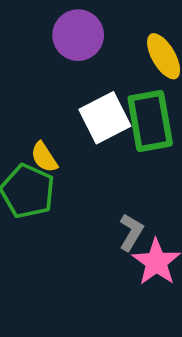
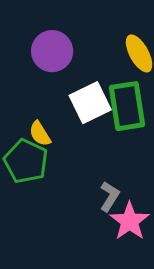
purple circle: (78, 35) -> (52, 51), moved

